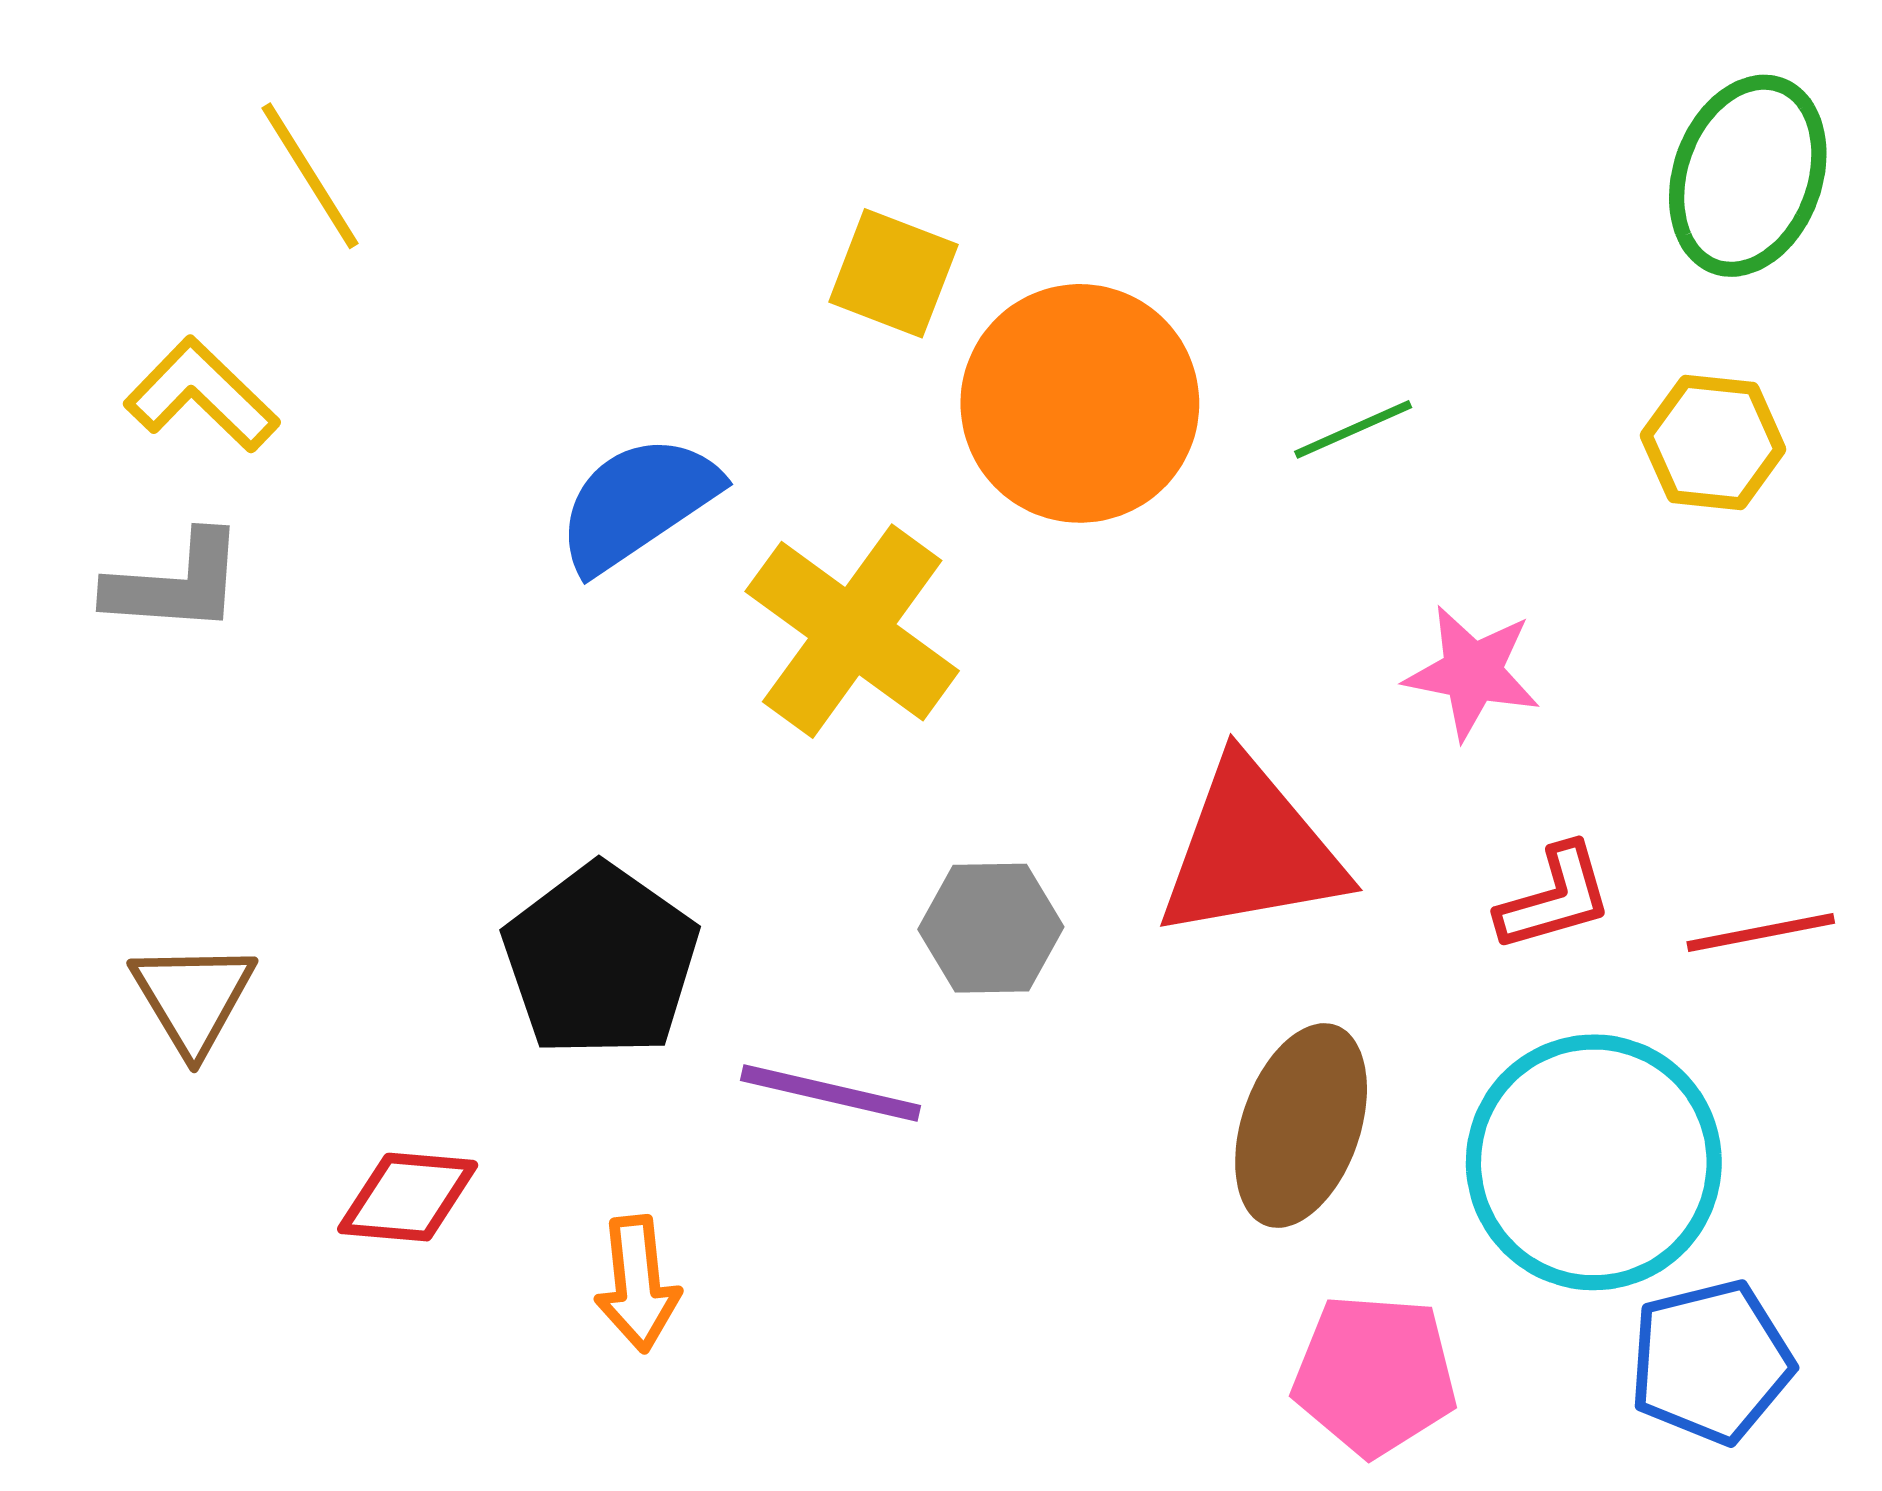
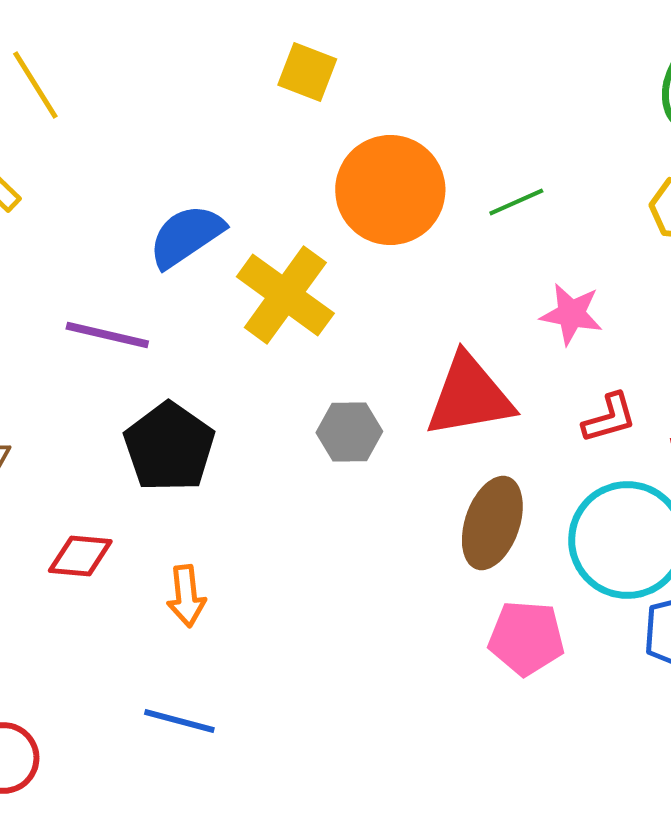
yellow square: (893, 273) -> (307, 72), moved
purple line: (830, 1093) -> (107, 335), moved

